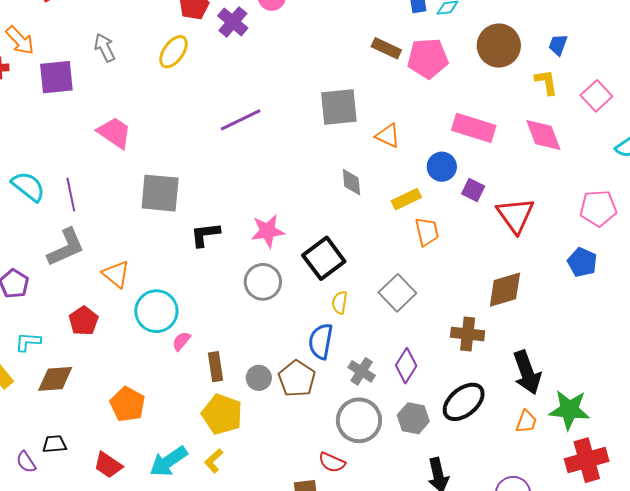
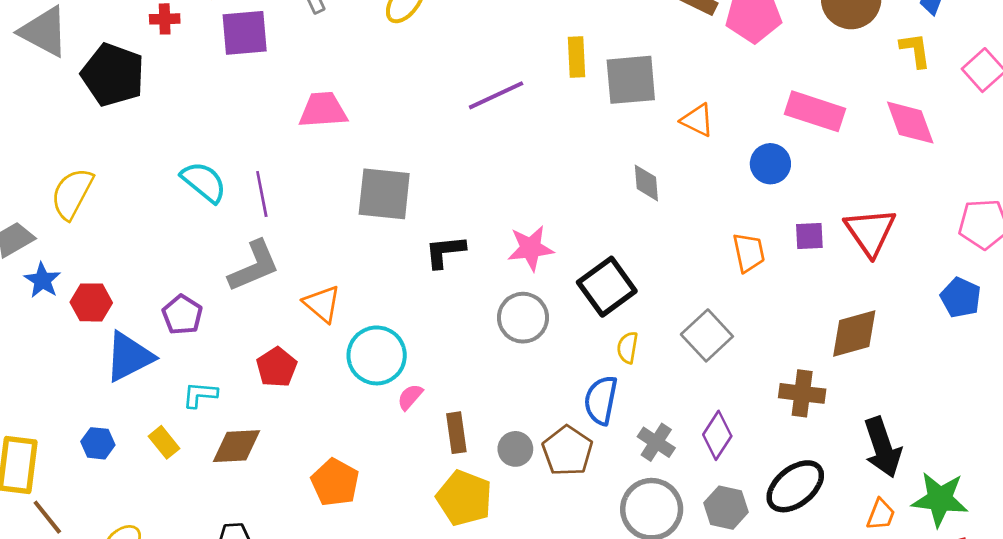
pink trapezoid: (114, 133) -> (323, 110), turned -39
purple square: (473, 190) -> (809, 236), moved, turned -30
yellow rectangle: (406, 199) -> (576, 57), moved, turned -68

